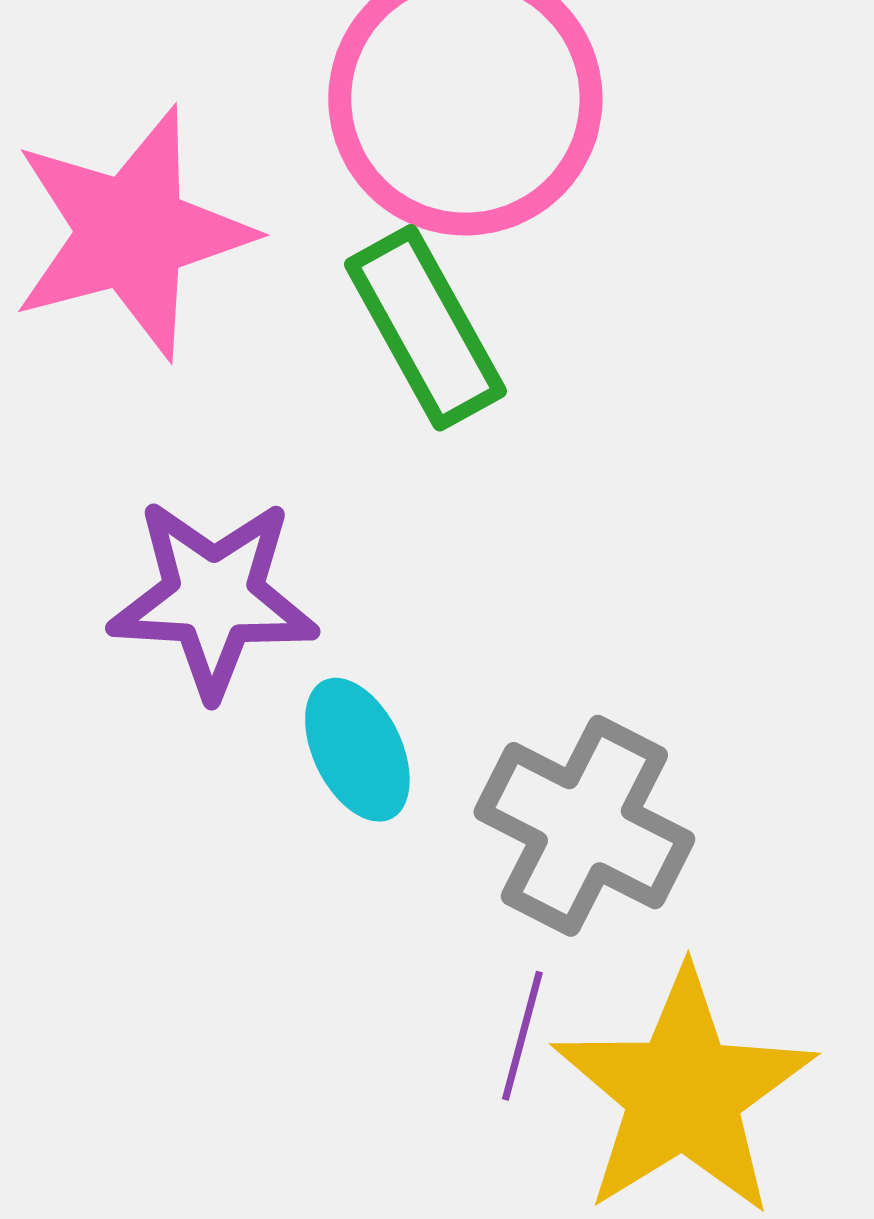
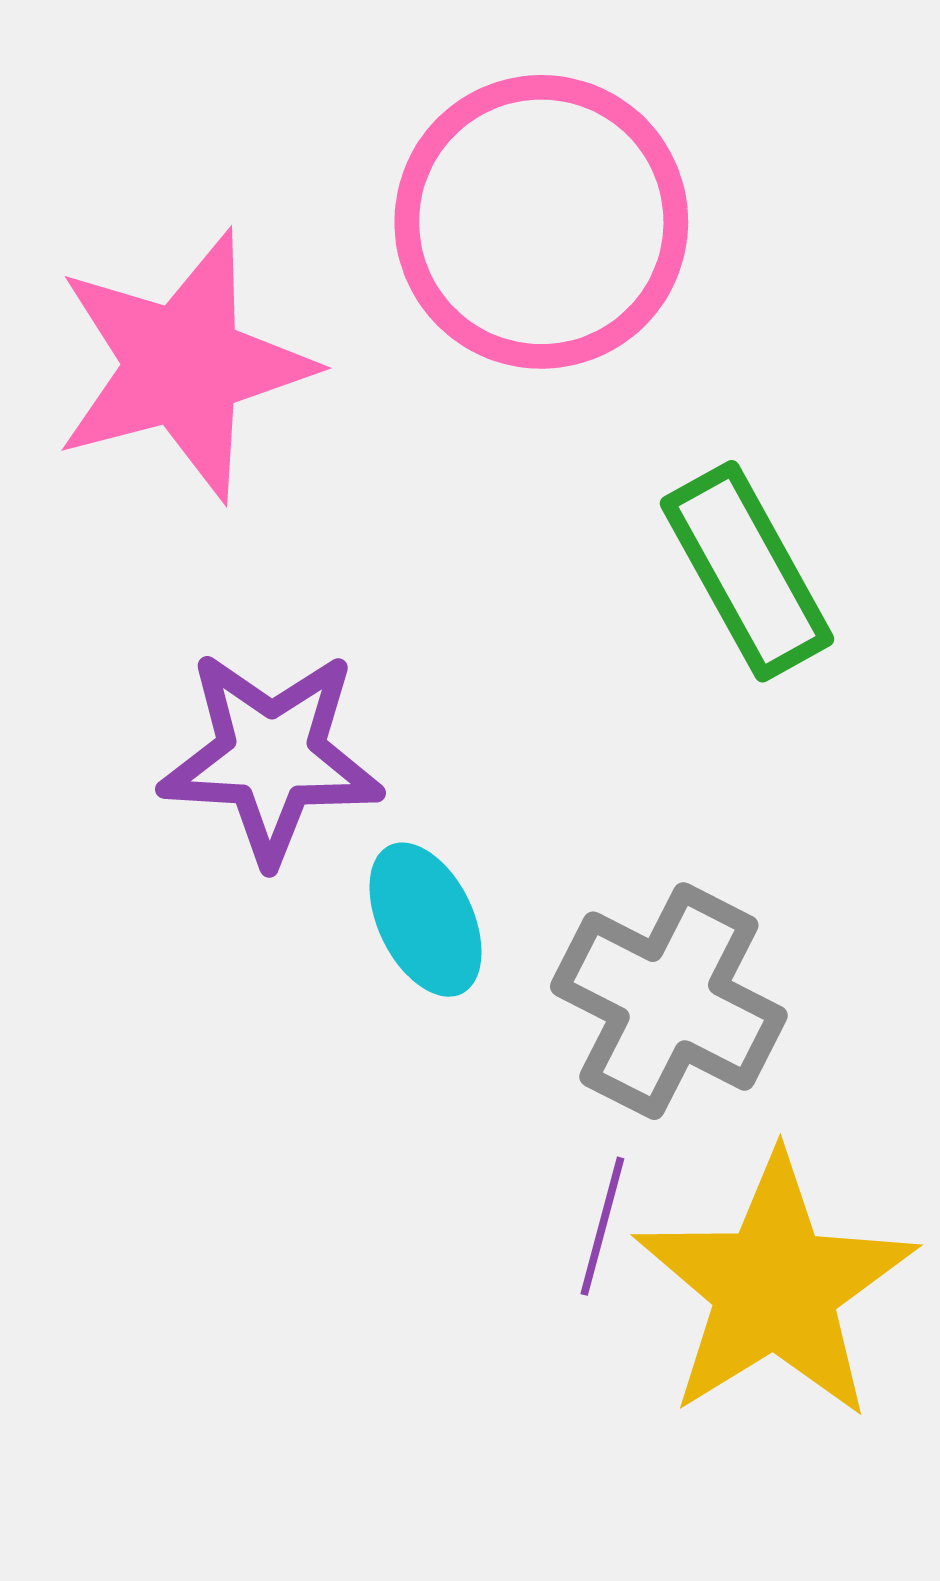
green rectangle: (425, 328) -> (747, 571), moved

